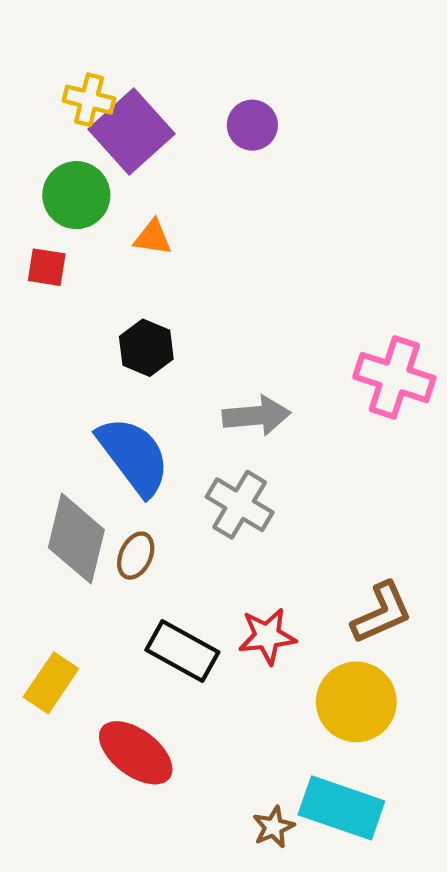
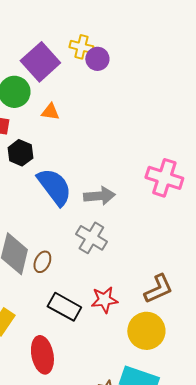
yellow cross: (89, 100) -> (81, 47), moved
black hexagon: (146, 348) -> (20, 153), moved
blue semicircle: (134, 456) -> (54, 187), moved
red ellipse: (136, 753) -> (42, 355), turned 42

